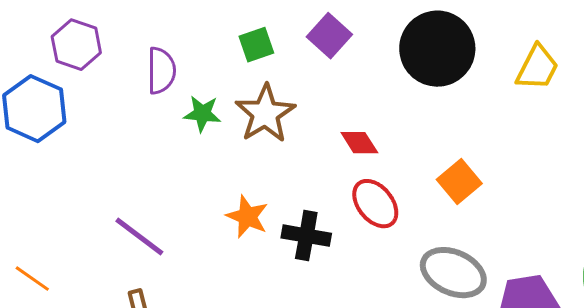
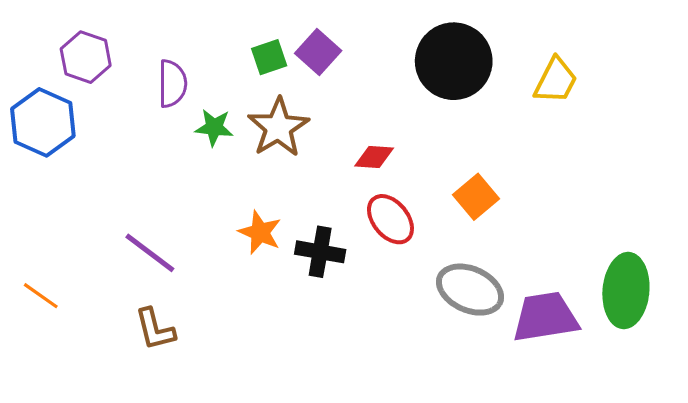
purple square: (329, 36) -> (318, 52), moved
red diamond: (359, 143) -> (374, 157), turned -54

